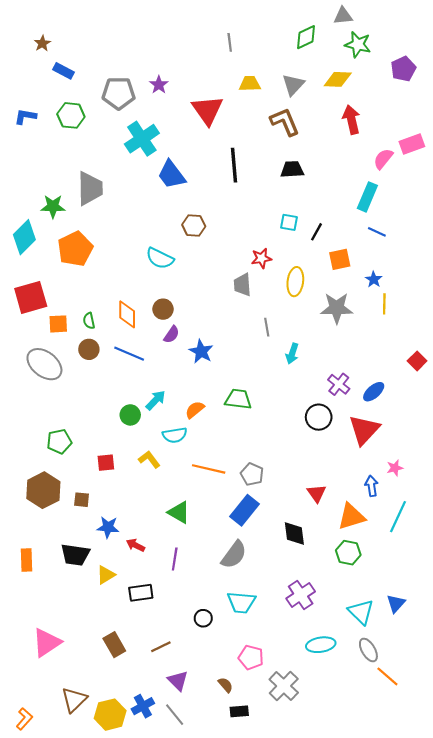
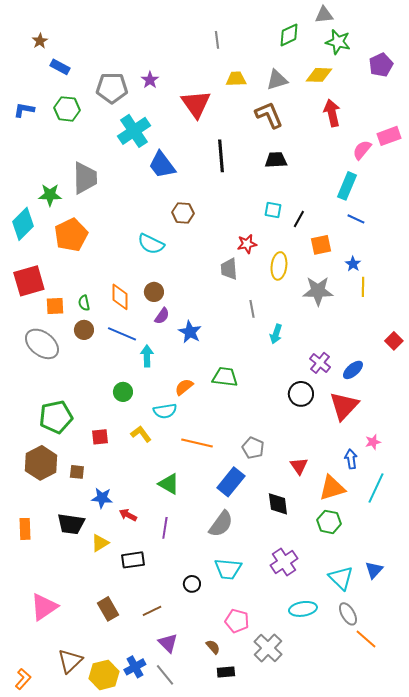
gray triangle: (293, 85) -> (277, 80), turned 30
cyan arrow: (156, 400) -> (147, 356), moved, turned -45
green pentagon: (59, 441) -> (56, 417), size x1.4
gray pentagon: (252, 474) -> (253, 448), moved

